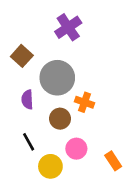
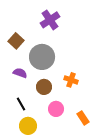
purple semicircle: (27, 100) -> (20, 73), turned 112
orange cross: (85, 102) -> (71, 80), moved
yellow circle: (50, 166) -> (28, 126), moved

